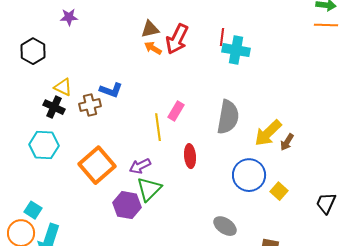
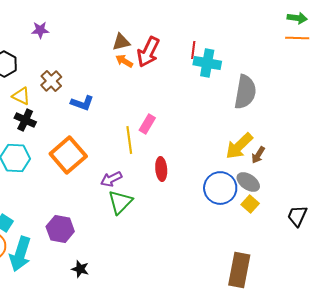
yellow triangle: (63, 87) -> (21, 96), moved
brown cross: (90, 105) -> (51, 81), moved, turned -30
gray semicircle: (228, 117) -> (245, 92), moved
orange square: (97, 165) -> (68, 155), moved
purple hexagon: (127, 205) -> (60, 229), moved
gray ellipse: (225, 226) -> (248, 182), moved

